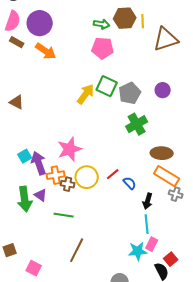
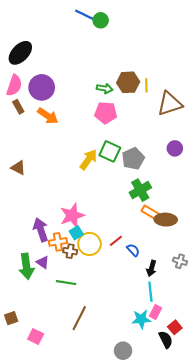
brown rectangle: (17, 42) -> (18, 107), turned 32
purple circle: (163, 90) -> (175, 148), moved
cyan square: (25, 156) -> (76, 233), moved
orange rectangle: (167, 176) -> (150, 212), moved, size x0.7

